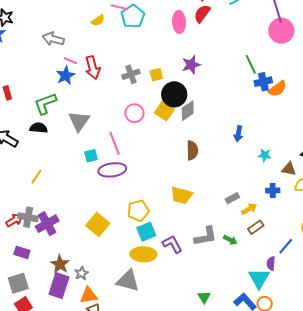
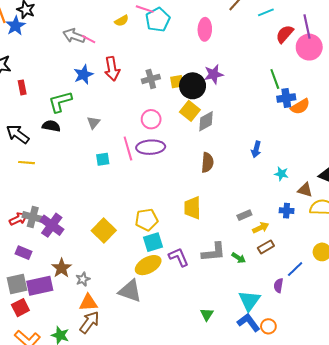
red semicircle: (202, 14) -> (285, 34), moved
pink line: (70, 61) -> (89, 39), moved
black circle: (174, 94) -> (193, 86), moved
yellow square: (164, 111) -> (190, 111), moved
gray triangle: (79, 121) -> (93, 123), size x0.6
purple ellipse: (112, 170) -> (151, 147), moved
yellow line: (36, 177) -> (26, 163), moved, turned 56
yellow trapezoid: (182, 195) -> (192, 208), turned 70
purple cross: (47, 224) -> (52, 225), turned -30
yellow ellipse: (143, 254) -> (148, 265), turned -35
cyan triangle: (259, 278) -> (249, 301), moved
purple rectangle: (59, 286) -> (40, 286), moved, turned 55

